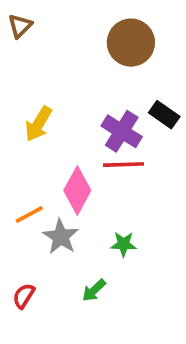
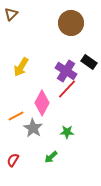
red line: (124, 165) -> (67, 89), turned -45

